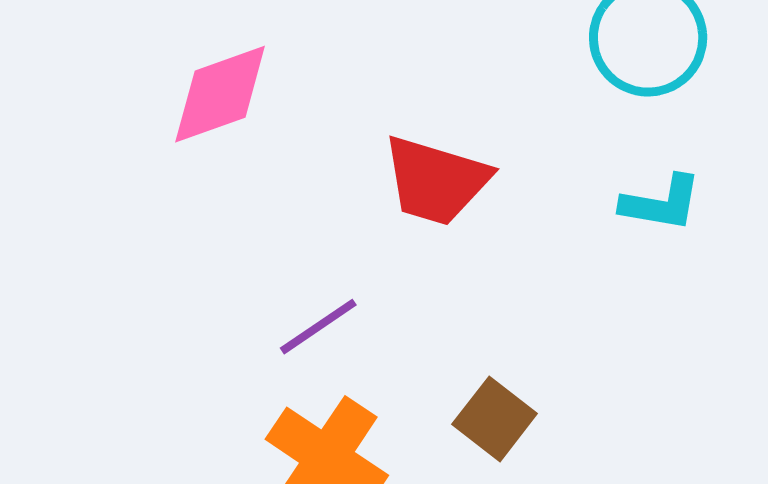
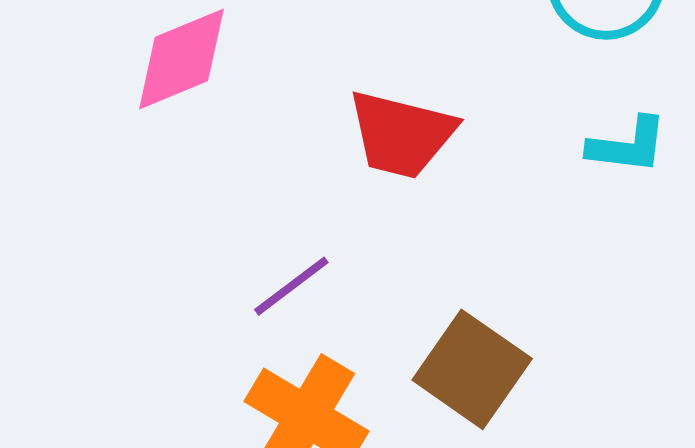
brown square: (495, 419) -> (472, 369), size x1.4

